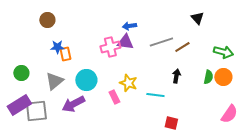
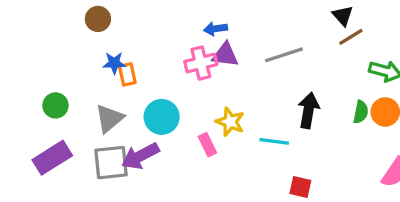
blue arrow: (129, 26) -> (215, 29), moved
brown line: (182, 47) -> (351, 37), moved
black arrow: (176, 76) -> (308, 110), size x1.5
gray square: (36, 111) -> (111, 163), moved

